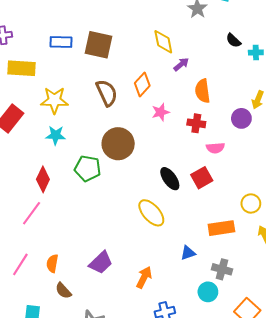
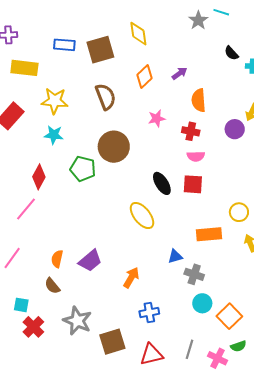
yellow diamond: (163, 42) -> (138, 34), moved
brown square: (98, 45) -> (100, 50), turned -32
orange diamond: (142, 84) -> (145, 76), moved
pink semicircle: (215, 148) -> (196, 156), moved
red square: (202, 178) -> (193, 184), turned 30
orange semicircle: (52, 263) -> (57, 259), moved
gray cross: (222, 269) -> (194, 274), moved
cyan circle: (208, 292) -> (202, 303), moved

